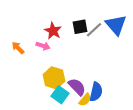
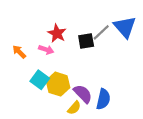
black square: (80, 27) -> (86, 41), moved
cyan square: (60, 95) -> (40, 80), moved
yellow semicircle: (85, 100) -> (74, 108), moved

